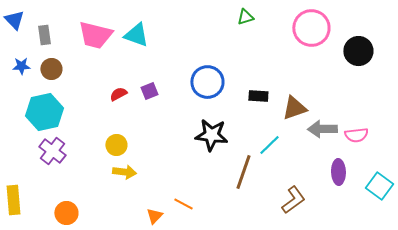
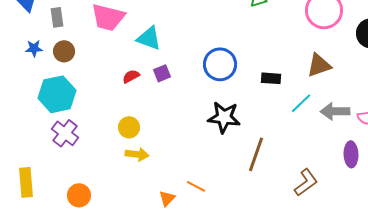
cyan triangle: (136, 35) -> (149, 38), moved
brown triangle: (294, 108) -> (319, 65), moved
cyan line: (269, 145) -> (301, 103), moved

